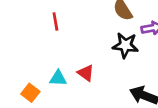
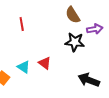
cyan triangle: (58, 78) -> (24, 67), turned 32

